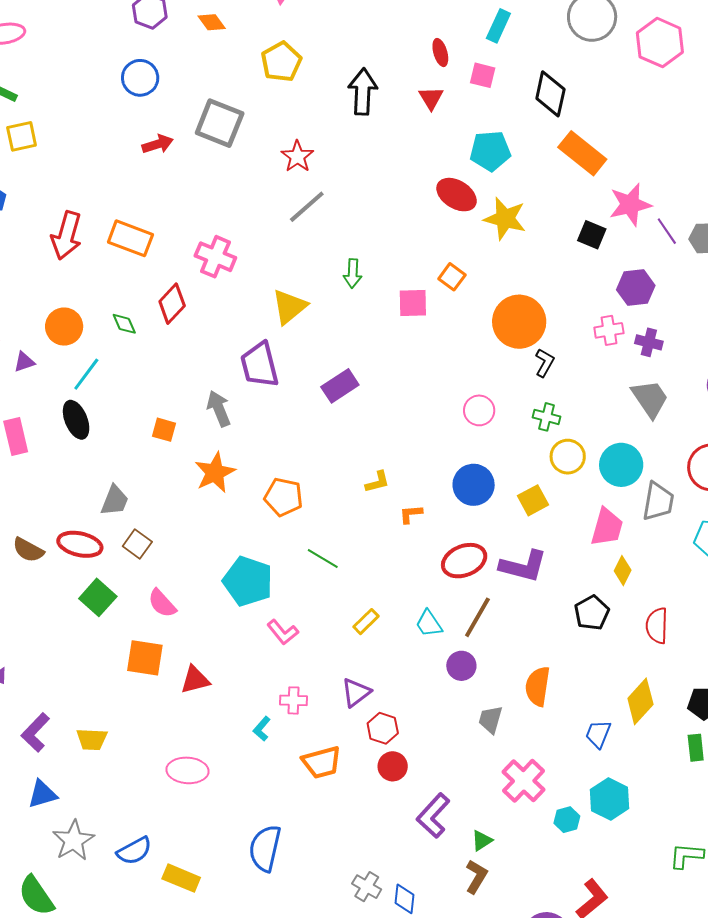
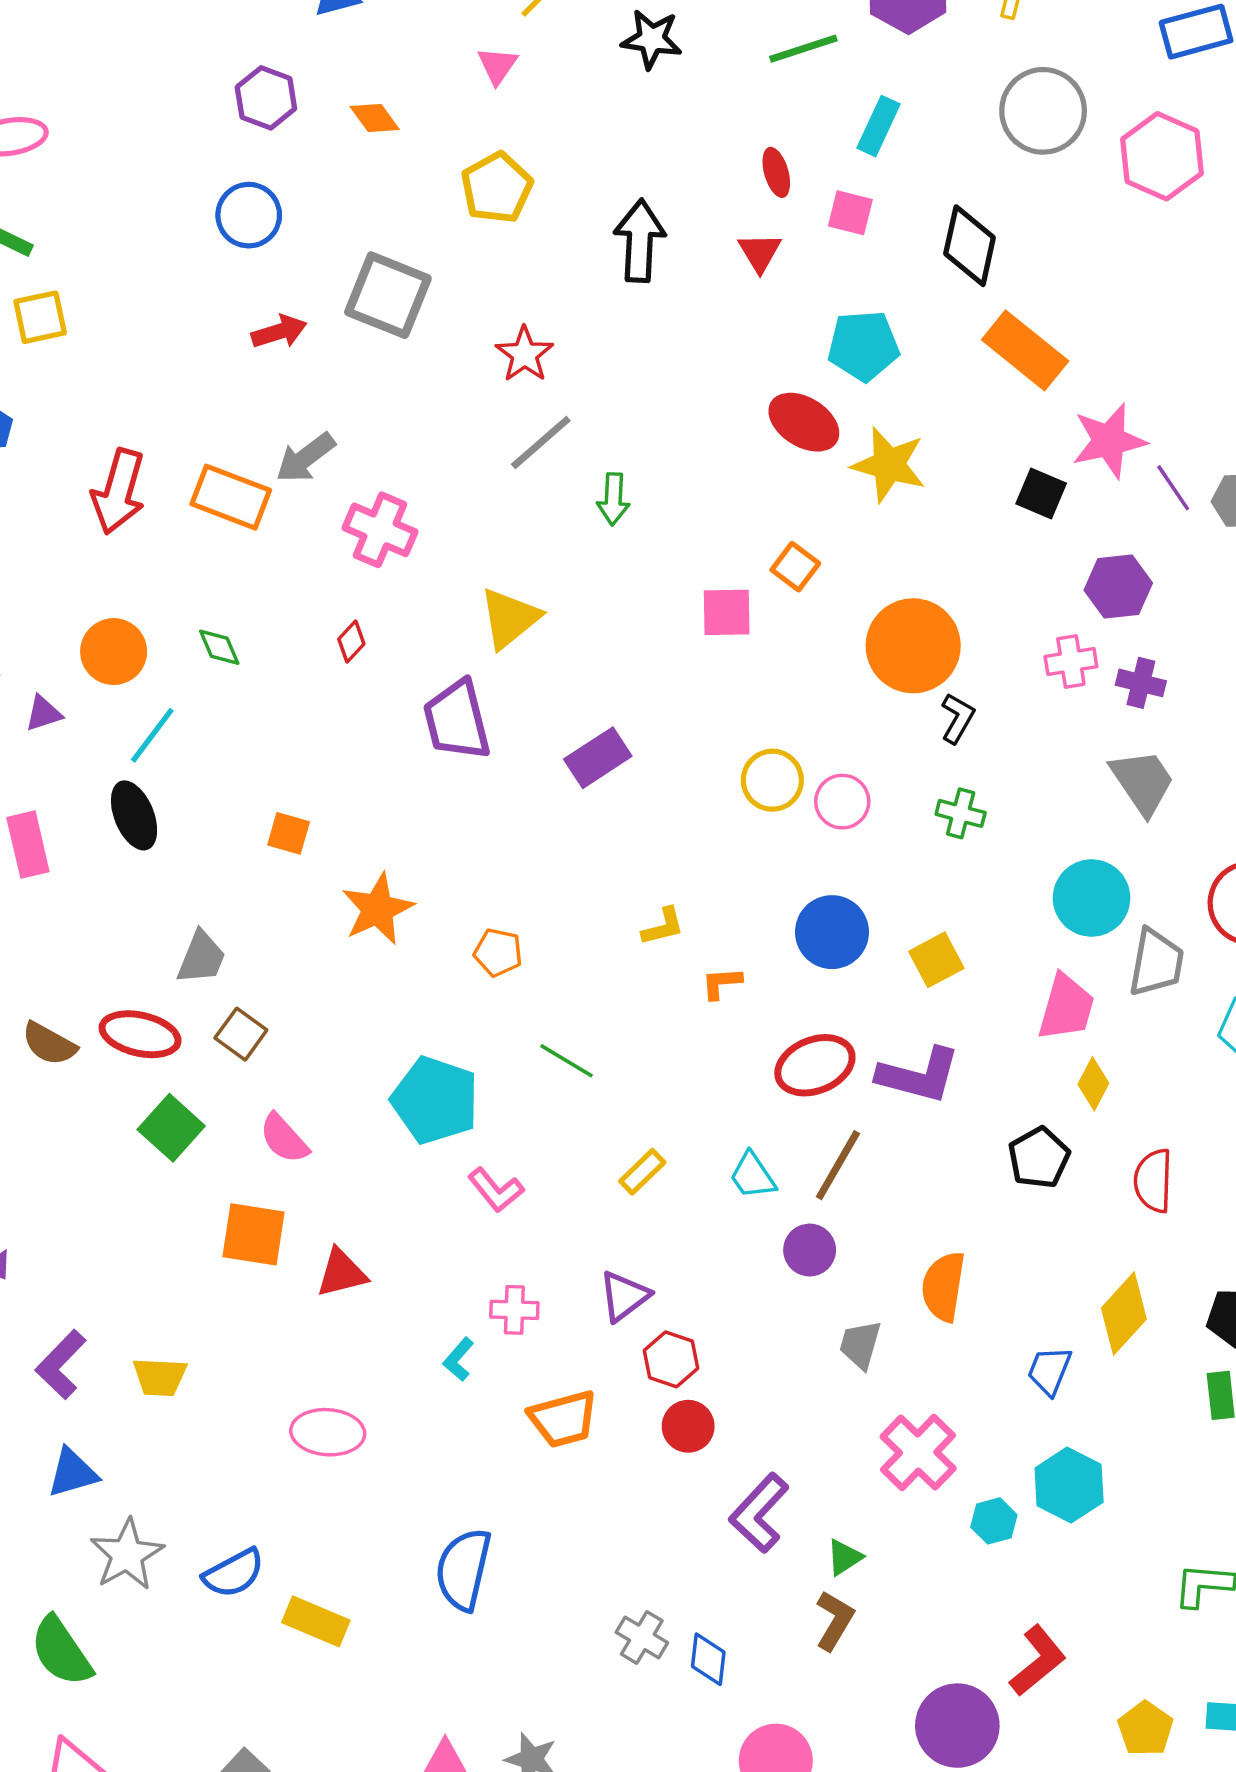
green arrow: (353, 273) -> (613, 499), moved
red diamond: (172, 304) -> (351, 641), moved, size x0.6
gray arrow: (219, 409) -> (305, 458), moved, turned -105
yellow circle: (568, 457) -> (772, 780), moved
orange pentagon: (284, 497) -> (498, 952), size x0.7

